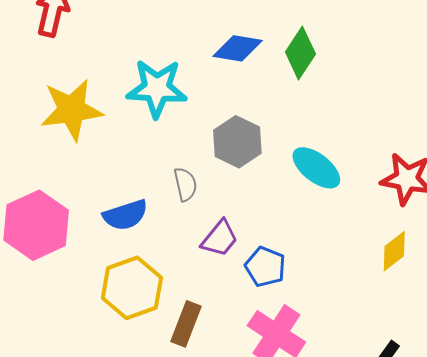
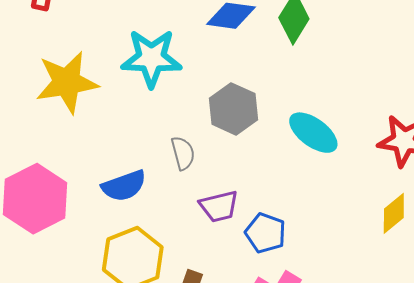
purple trapezoid: (220, 239) -> (219, 206), turned 39

